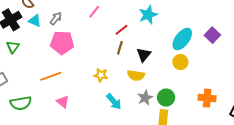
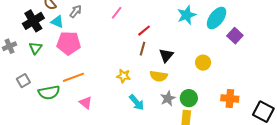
cyan star: (148, 15) -> (187, 15), moved
gray arrow: (56, 18) -> (76, 11), moved
cyan ellipse: (182, 39) -> (217, 18), moved
pink pentagon: (62, 43) -> (69, 43), moved
green semicircle: (21, 103) -> (49, 92), moved

